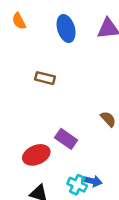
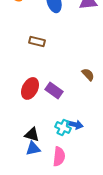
red ellipse: (36, 155) -> (30, 88), moved, turned -40

